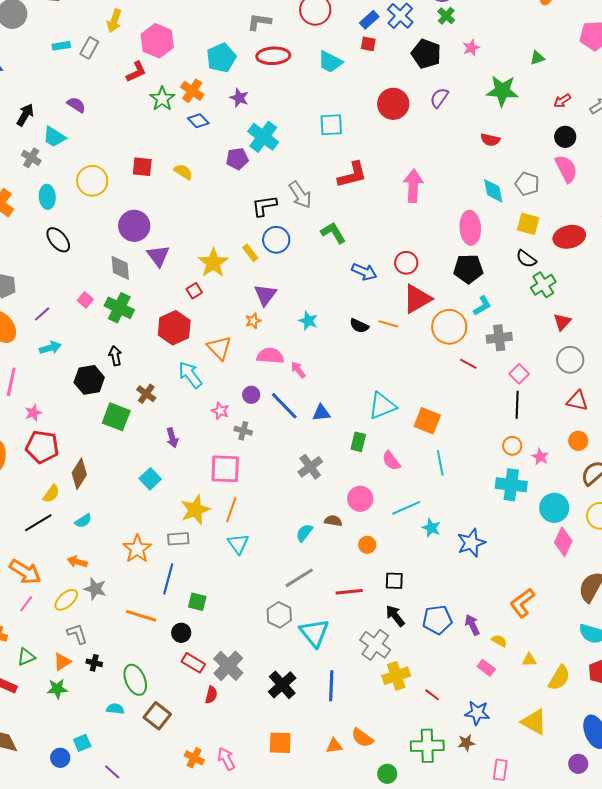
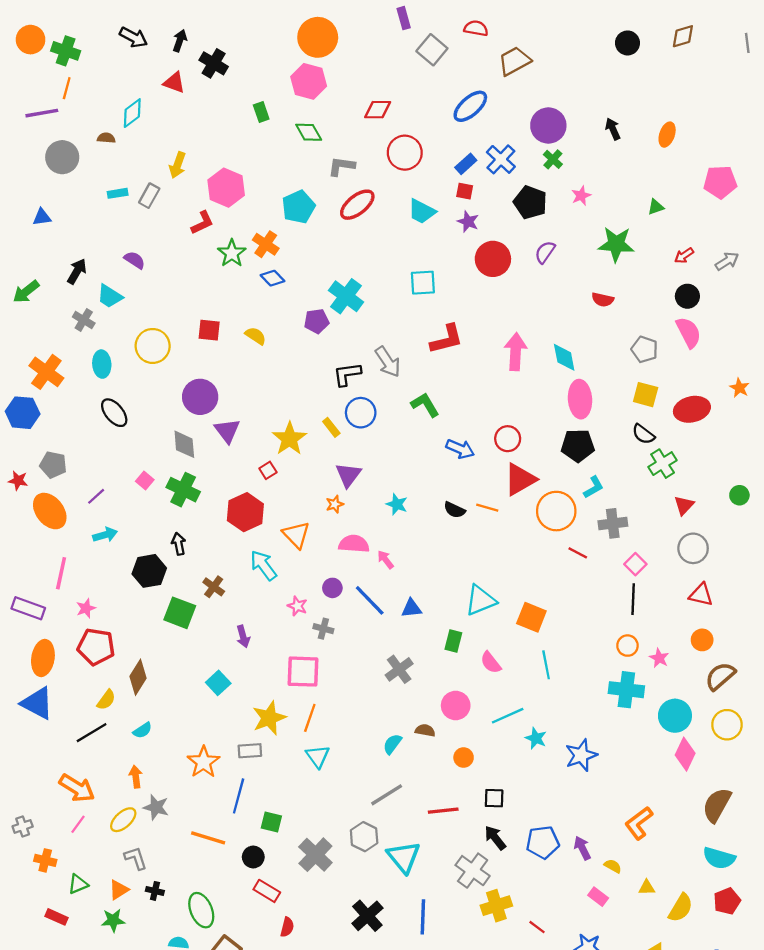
red ellipse: (273, 56) -> (357, 205), turned -36
purple star: (239, 98) -> (468, 222), moved
cyan diamond: (493, 191) -> (564, 357), moved
orange arrow: (77, 562) -> (136, 777), turned 66
gray cross: (228, 666) -> (315, 855), moved

